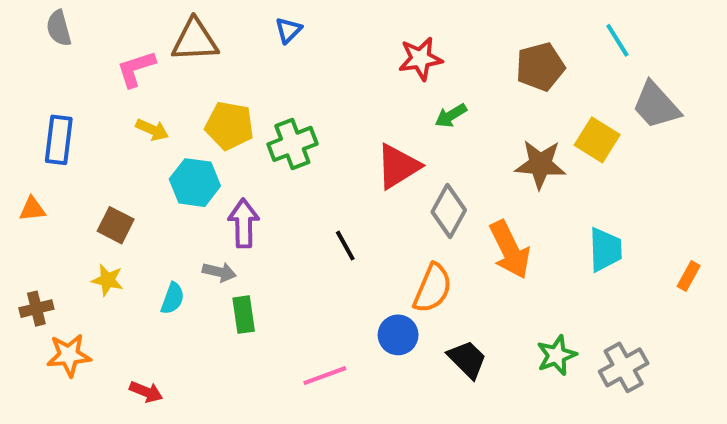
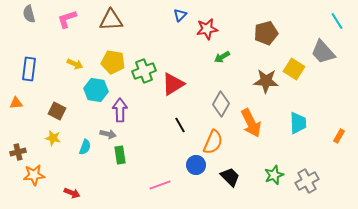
blue triangle: (288, 30) -> (180, 15), moved
brown triangle: (195, 40) -> (111, 20), moved
cyan line: (617, 40) -> (337, 21), moved
pink L-shape: (136, 69) -> (67, 19), moved
red triangle: (398, 166) -> (173, 84), moved
black line: (345, 246) -> (180, 125), moved

